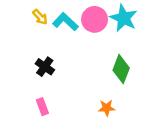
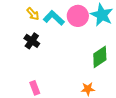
black cross: (45, 67) -> (32, 41), moved
green diamond: (121, 69) -> (100, 57), turned 35

